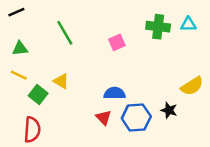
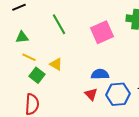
pink square: (117, 42) -> (102, 32), size x1.6
yellow line: (19, 75) -> (29, 57), moved

